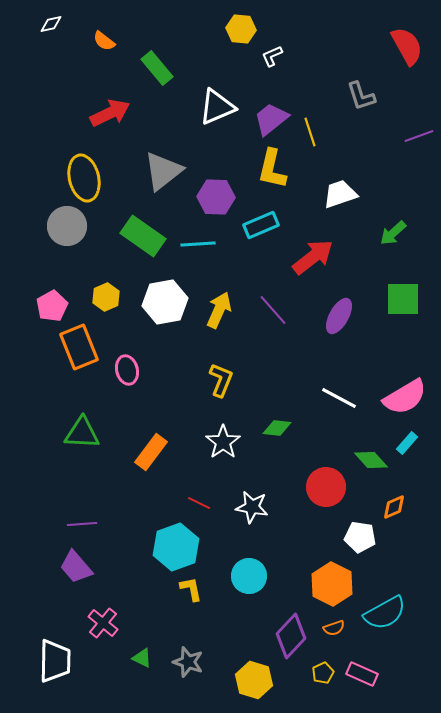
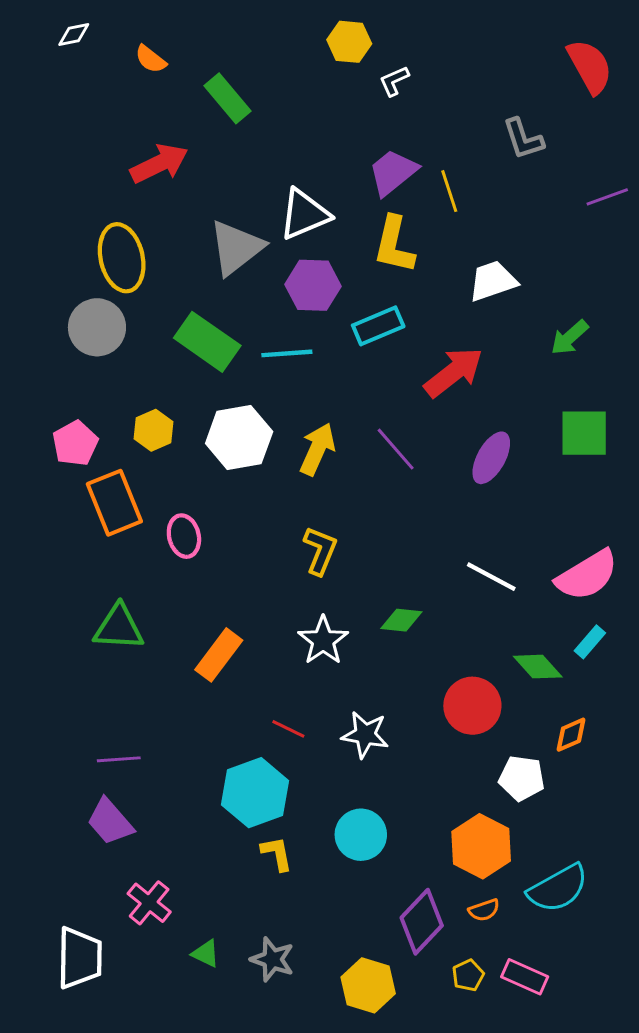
white triangle: (217, 107) -> (304, 214), moved

